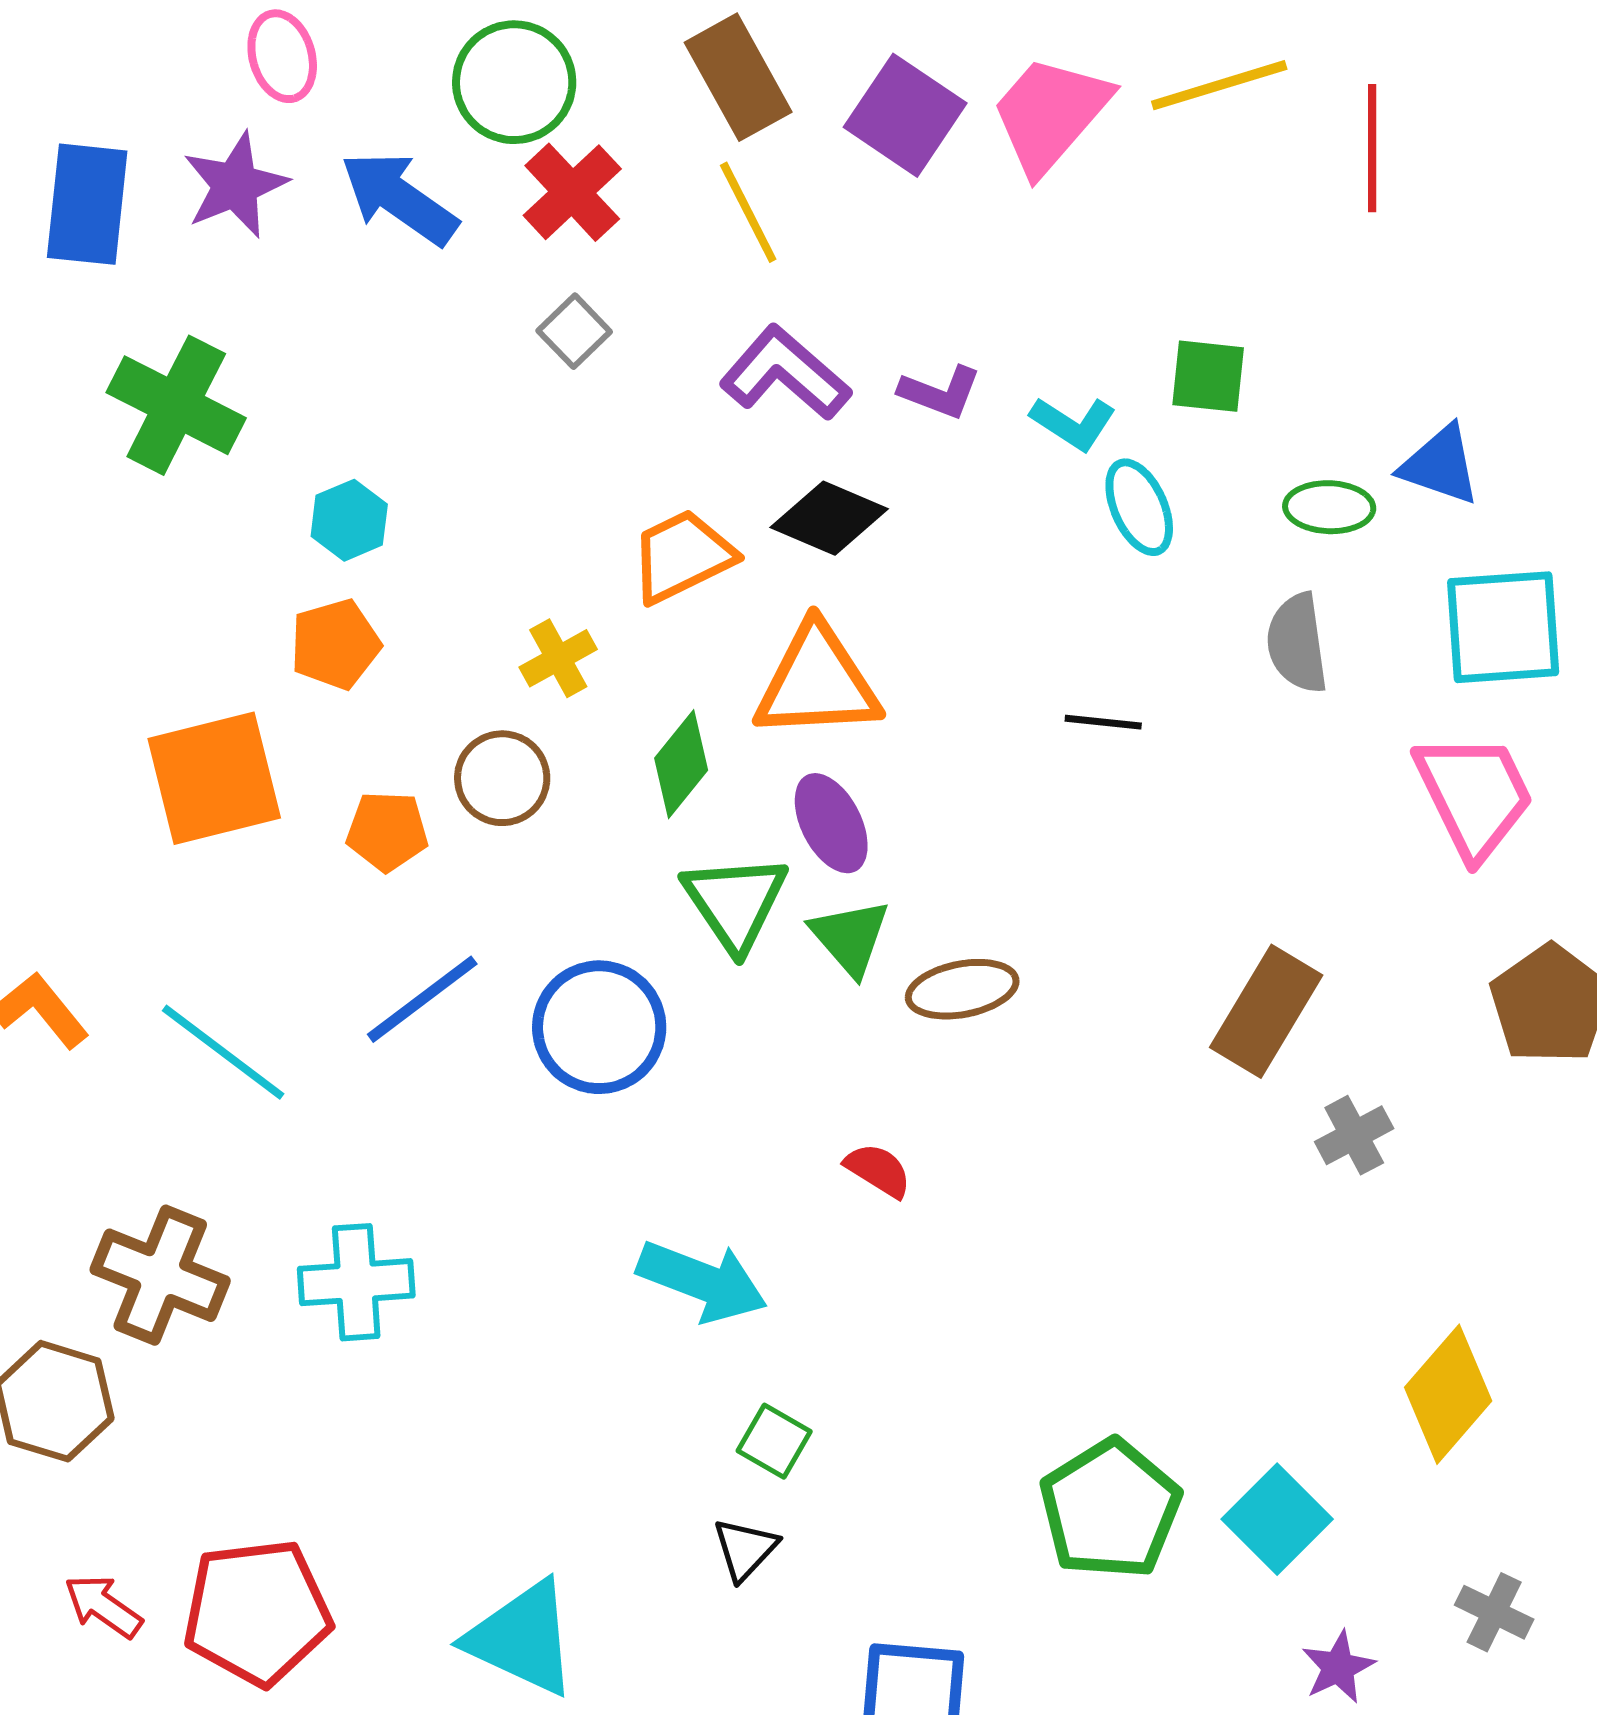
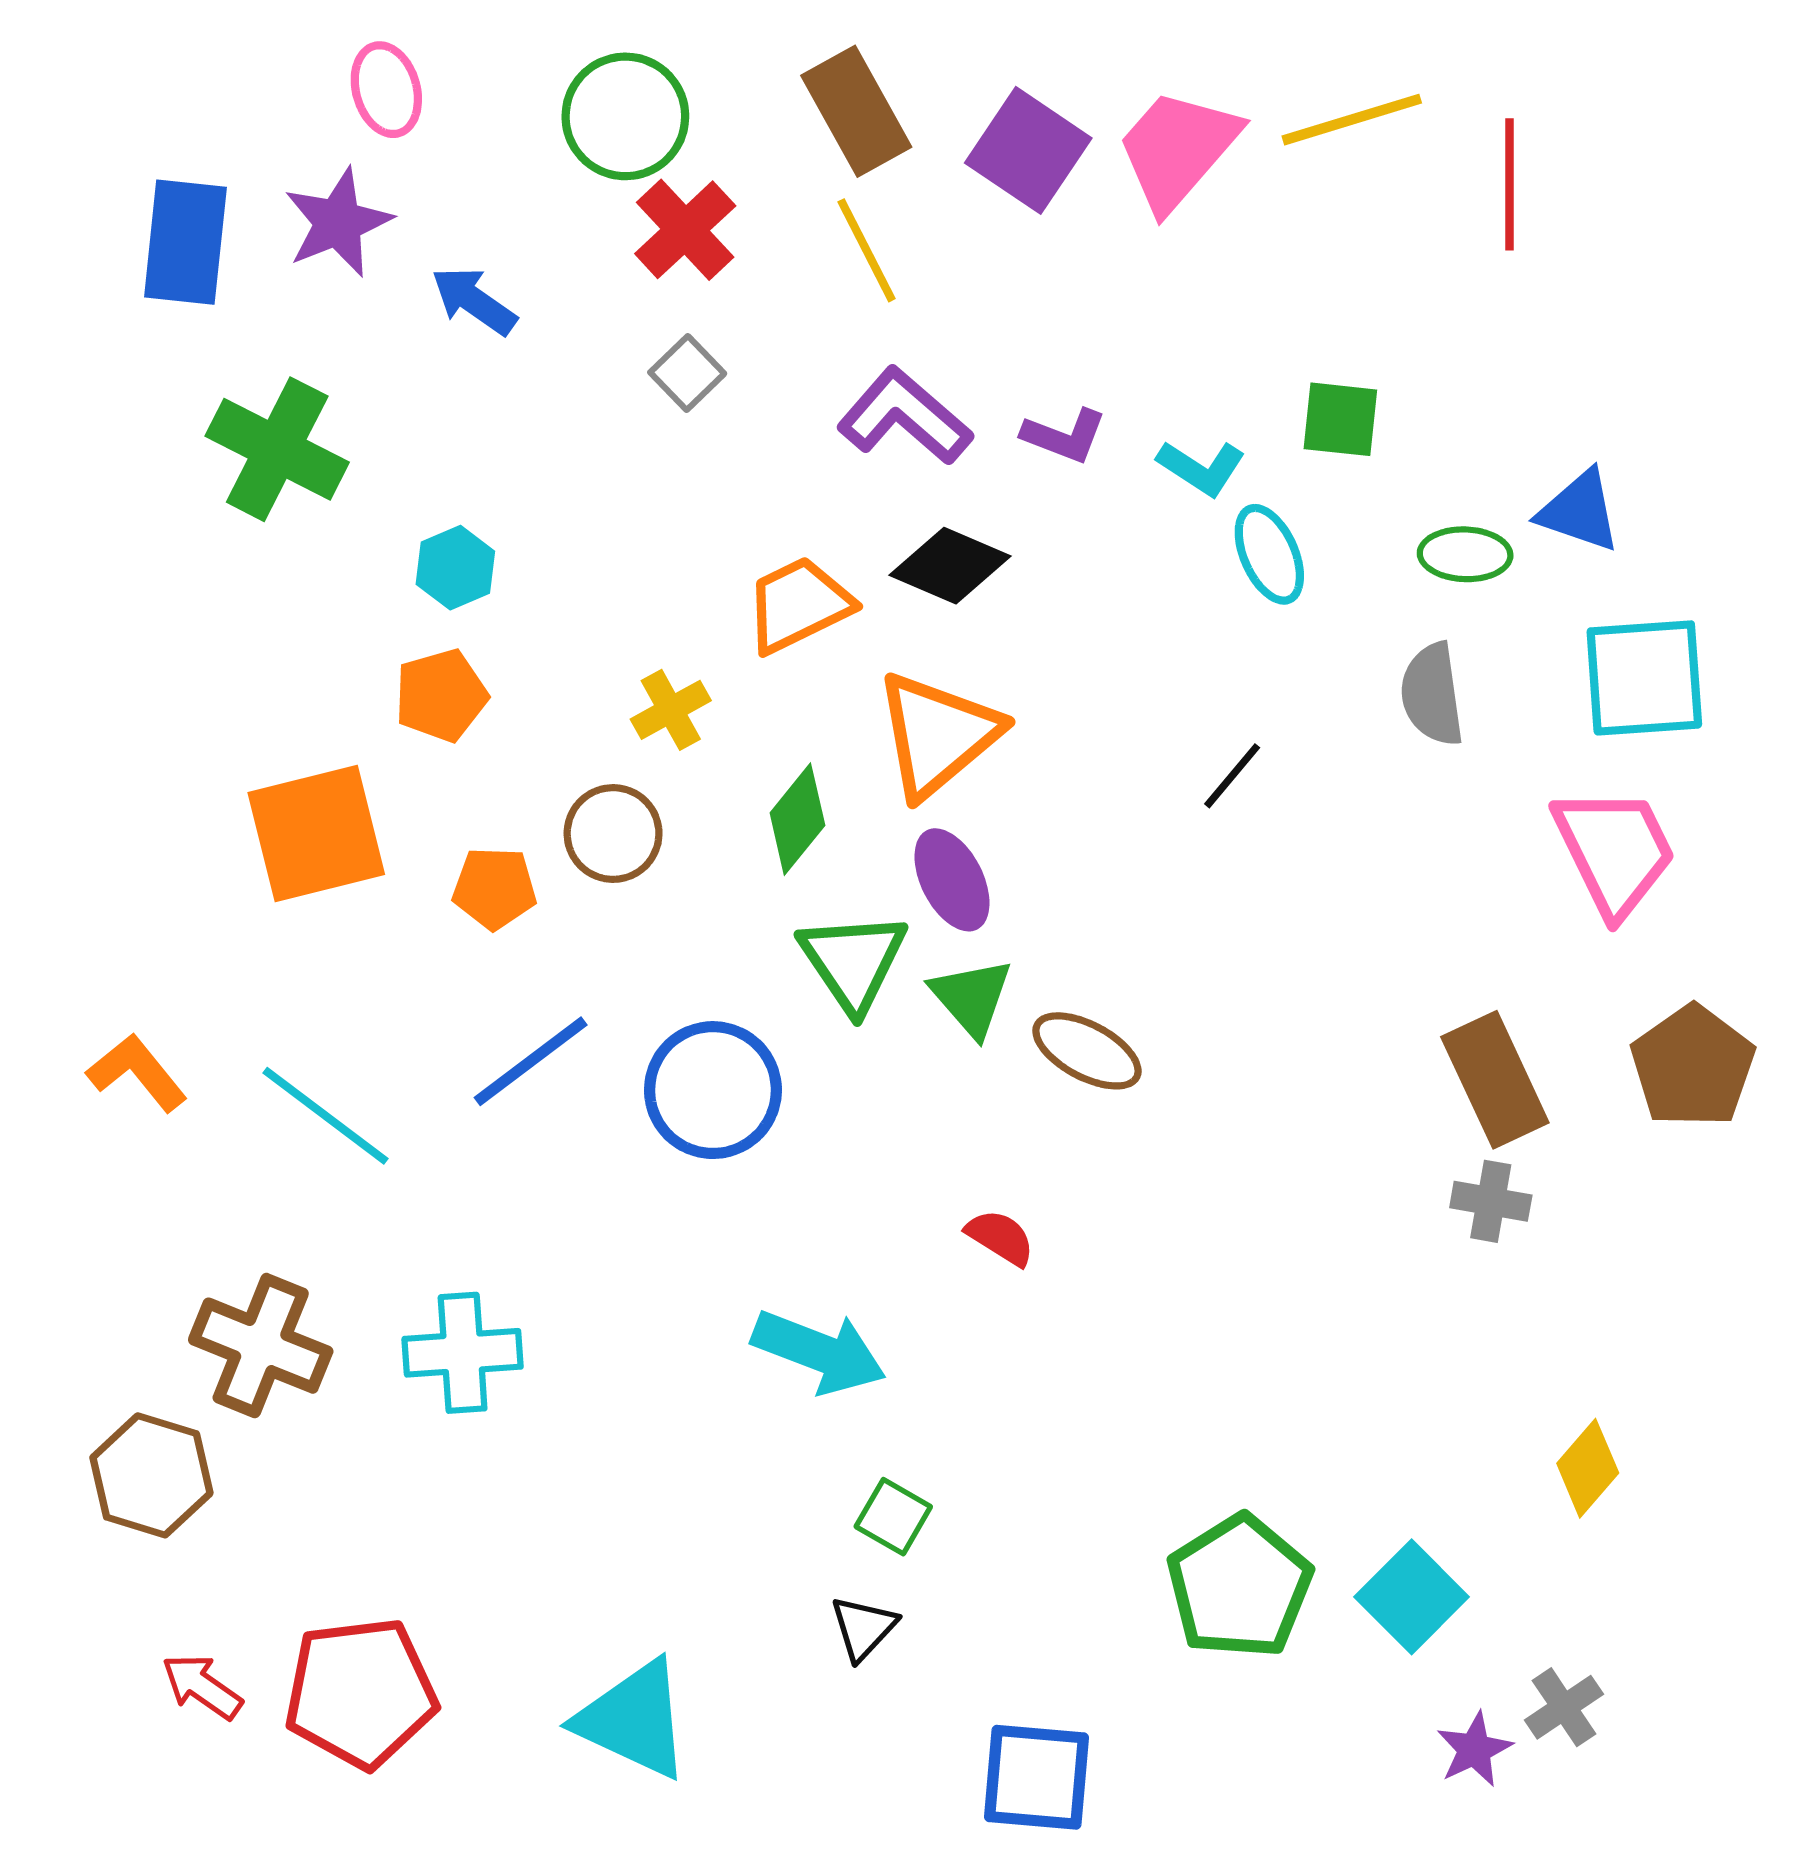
blue arrow: (399, 198) -> (474, 301), moved, size x0.7
orange triangle: (817, 682) -> (938, 735), turned -37
black line: (1103, 722) -> (1232, 776), turned -56
brown ellipse: (962, 989) -> (1087, 1051), turned 39
brown rectangle: (1266, 1011) -> (1495, 1080), moved, turned -56
gray cross: (1354, 1135) -> (1491, 1201), turned 38
yellow diamond: (1448, 1394) -> (1588, 1468), size x0.7
gray cross: (1494, 1612) -> (1564, 1707), moved, turned 30

